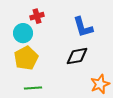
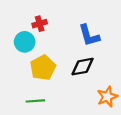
yellow pentagon: (26, 58) -> (43, 68), moved

